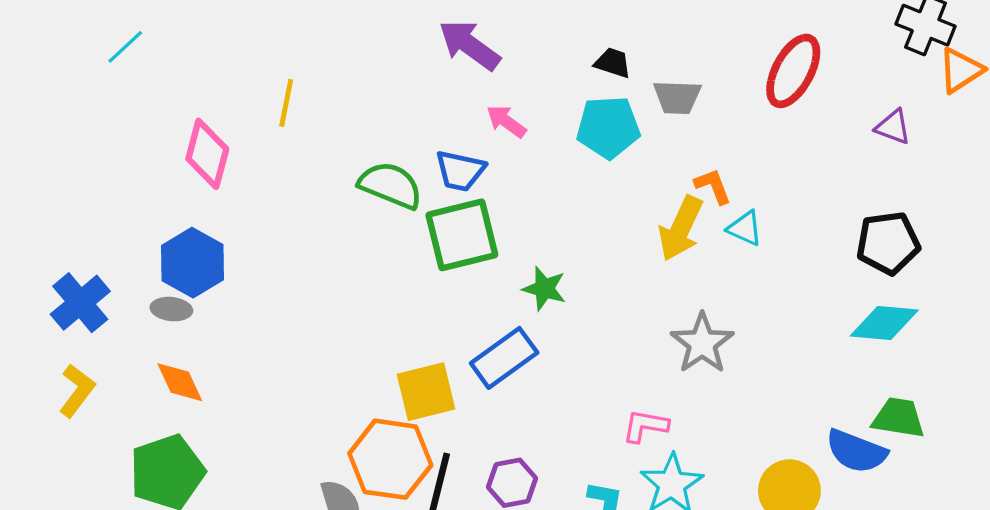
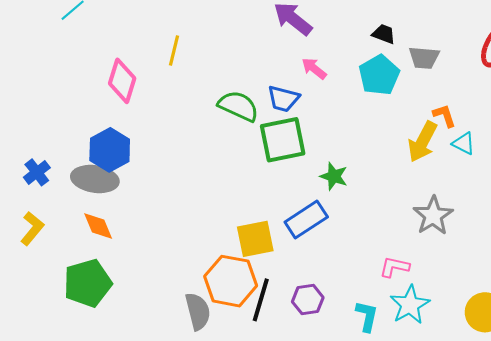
cyan pentagon: (608, 127) -> (379, 75), turned -30
blue cross: (80, 303) -> (37, 172), size x0.7
gray ellipse: (171, 309) -> (95, 179), size x1.8

